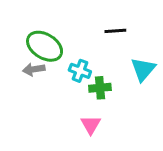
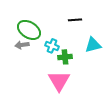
cyan triangle: (143, 69) -> (93, 45), turned 36
pink triangle: (91, 125) -> (59, 81), size x1.6

